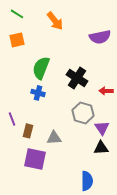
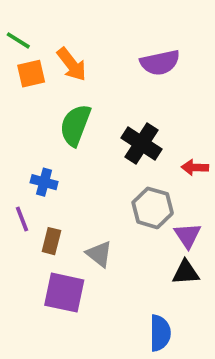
green line: (17, 14) -> (18, 40), moved
orange arrow: (55, 21) -> (72, 64), moved
purple semicircle: (100, 37) -> (160, 63), moved
blue cross: (38, 93) -> (44, 182), moved
gray triangle: (54, 138) -> (99, 254), turned 42

